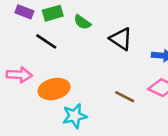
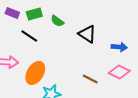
orange ellipse: (54, 89) -> (35, 73), turned -45

